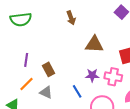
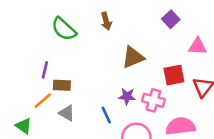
green semicircle: (21, 19) -> (64, 29), moved, turned 45
brown triangle: (94, 44) -> (133, 57), turned -30
brown rectangle: (49, 69) -> (62, 85), moved, turned -64

